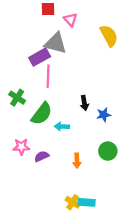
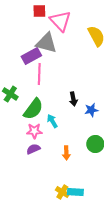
pink triangle: (70, 20) -> (60, 21), size x1.6
cyan arrow: (62, 126) -> (52, 121), turned 56
pink star: (21, 147) -> (34, 131), moved

